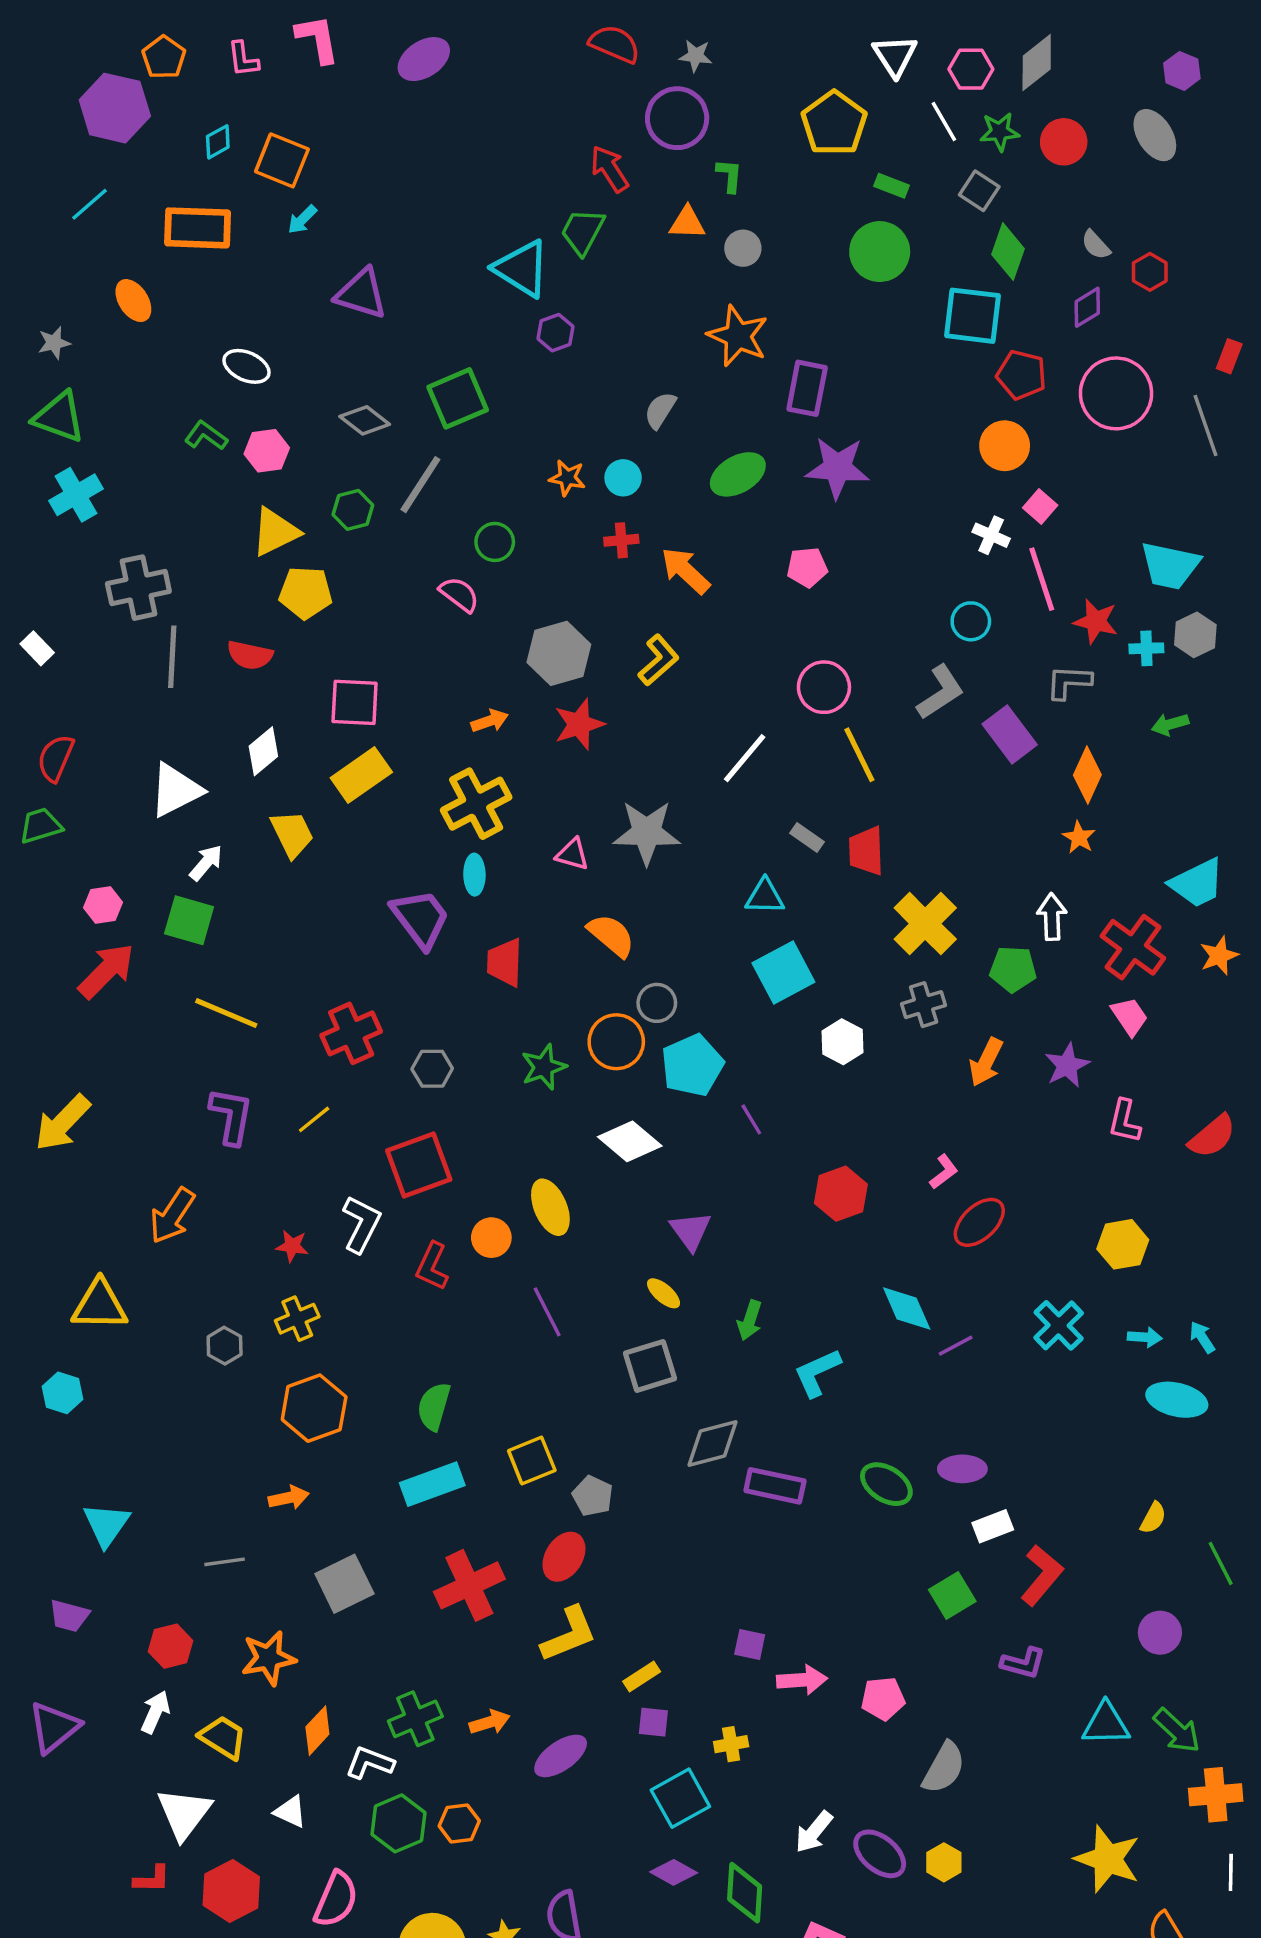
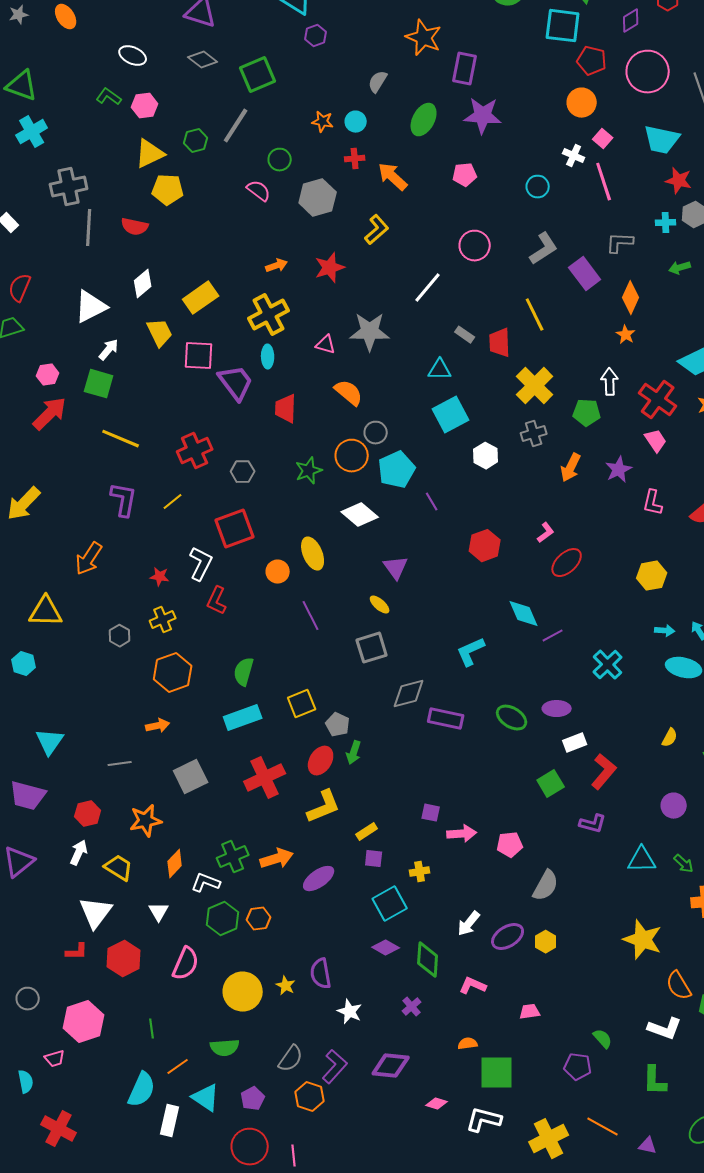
gray star: (54, 343) -> (19, 15), moved
gray diamond: (365, 420) -> (203, 60), moved
green ellipse: (738, 474) -> (424, 120), turned -32
cyan trapezoid: (1170, 566) -> (662, 140), moved
cyan circle: (971, 621) -> (538, 187), moved
red star: (1096, 621) -> (679, 181), moved
gray hexagon: (559, 653) -> (318, 198), moved
pink square: (355, 702) -> (199, 356), moved
yellow line: (859, 755) -> (535, 315), moved
red L-shape: (432, 1266) -> (217, 601), moved
green arrow: (750, 1320) -> (354, 753), moved
cyan cross: (1059, 1325) -> (608, 665), moved
purple trapezoid: (69, 1616) -> (28, 796), size x1.5
orange arrow: (490, 1722) -> (277, 859), size x1.4
green arrow: (1177, 1731) -> (684, 864), size x0.7
white triangle: (290, 1812) -> (159, 912), turned 35
purple ellipse: (880, 1854) -> (508, 937), turned -72

